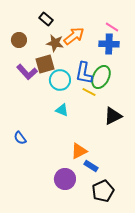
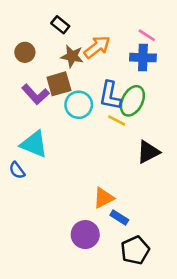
cyan triangle: (62, 110) -> (34, 144), moved, size x1.6
blue semicircle: (20, 138) -> (17, 170), moved

